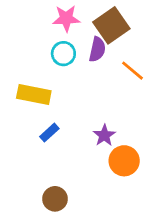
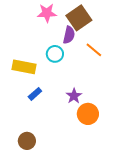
cyan circle: (63, 54) -> (55, 54), moved
brown circle: (55, 199) -> (27, 141), moved

